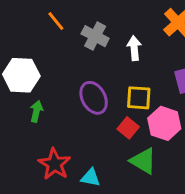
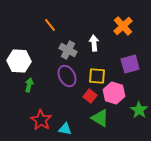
orange line: (56, 21) -> (50, 25), moved
gray cross: (95, 36) -> (68, 50), moved

